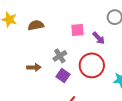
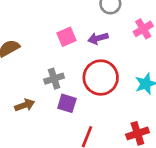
purple arrow: (99, 38) -> (98, 38), turned 136
gray cross: (60, 56) -> (54, 79), turned 32

